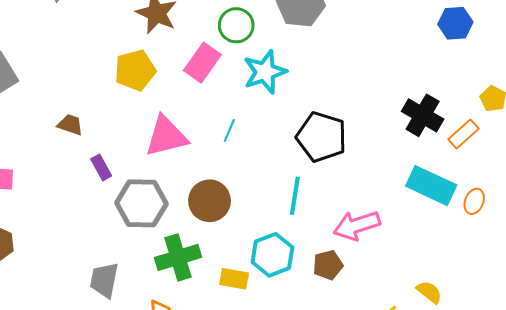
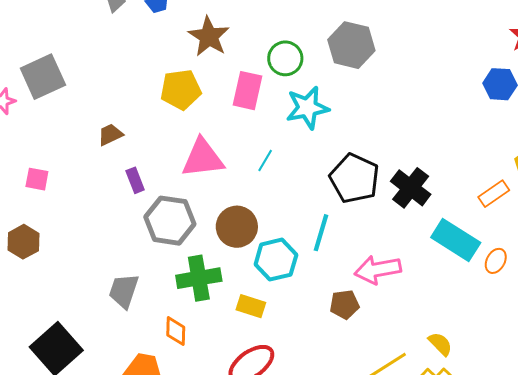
pink rectangle: (202, 63) -> (247, 91), turned -30
black cross: (423, 115) -> (411, 188), moved
brown trapezoid: (70, 125) -> (110, 135), turned -52
cyan hexagon: (272, 255) -> (276, 260), moved

